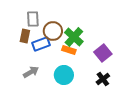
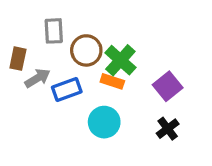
brown rectangle: (25, 36) -> (18, 59), moved
blue rectangle: (41, 44) -> (67, 90), moved
gray arrow: (31, 72) -> (37, 78), moved

